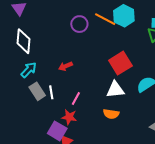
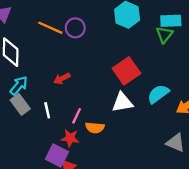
orange line: (105, 19) -> (50, 28), moved
gray rectangle: (37, 91) -> (20, 104), moved
orange semicircle: (111, 114) -> (95, 128), moved

